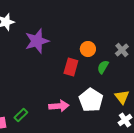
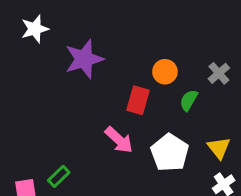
pink arrow: (59, 106) -> (119, 140), moved, turned 48

